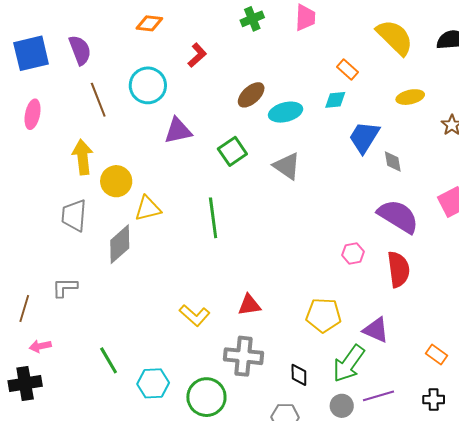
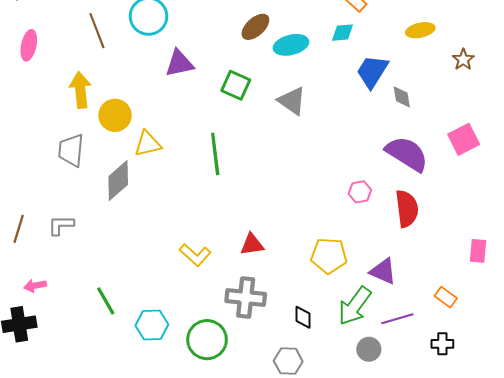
green square: (232, 151) -> (236, 85), turned -32
brown line: (24, 309) -> (19, 229), moved
purple line: (379, 396) -> (397, 319), moved
gray circle: (342, 406) -> (369, 349), moved

